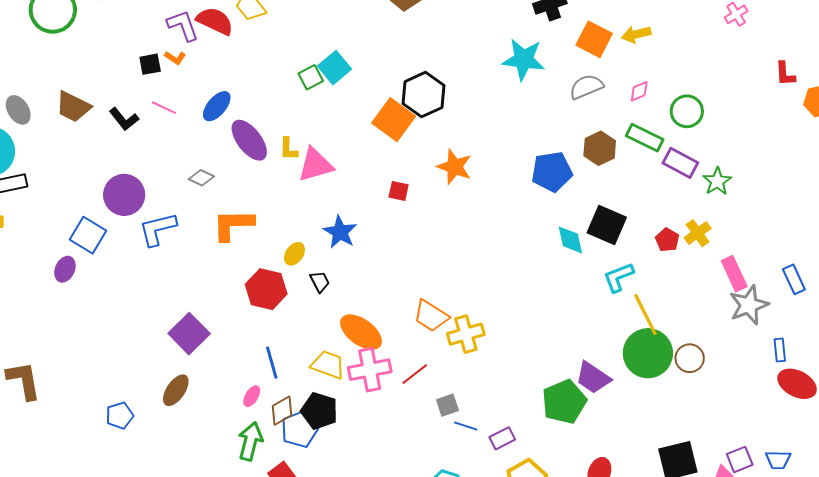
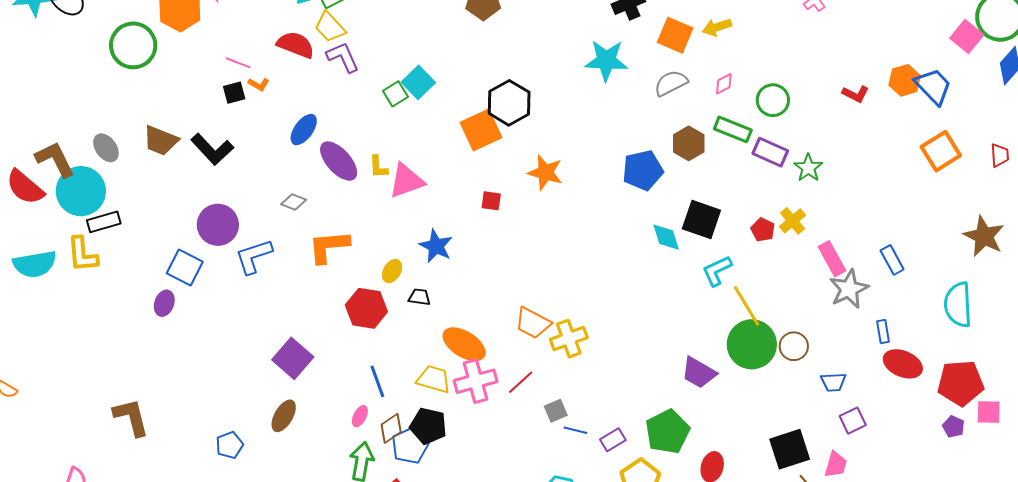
purple L-shape: (183, 26) -> (343, 57), moved
red L-shape: (785, 74) -> (856, 94), moved, turned -56
pink line: (164, 108) -> (238, 63), moved
black L-shape: (124, 119) -> (212, 149), size x1.4
orange square: (394, 120) -> (481, 130), turned 33
black trapezoid: (320, 282) -> (419, 297), turned -50
green pentagon: (564, 402) -> (668, 432), moved
purple square: (740, 459) -> (853, 421), moved
blue trapezoid: (778, 460) -> (833, 382), moved

